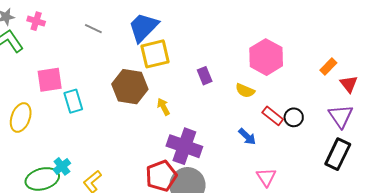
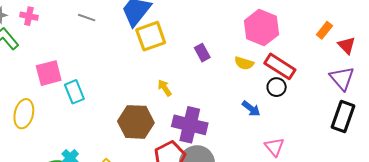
brown hexagon: (130, 87) -> (136, 122), moved
red rectangle: (273, 116) -> (280, 66), moved, size x1.4
black circle: (294, 117) -> (277, 87), moved

